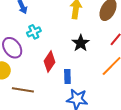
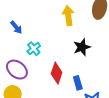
black star: (81, 43) -> (82, 47), turned 30

